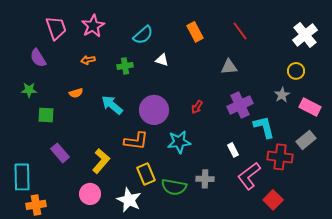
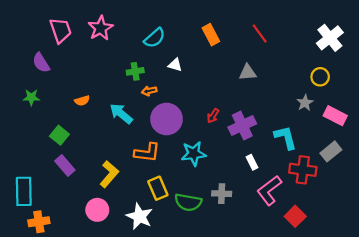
orange arrow: (88, 60) -> (149, 91), moved
purple cross: (240, 105) -> (242, 125), moved
green square: (46, 115) -> (59, 135), moved, turned 36

